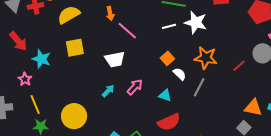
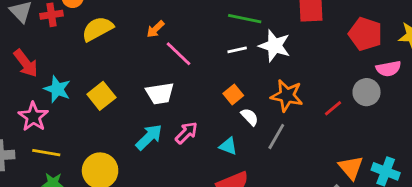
orange arrow: (110, 14) -> (155, 29), turned 56
yellow square: (75, 48) -> (101, 96), moved, turned -30
pink star: (25, 79) -> (33, 117), size x1.5
cyan arrow: (108, 91) -> (149, 137), size x1.5
yellow line: (35, 105) -> (46, 153), turned -60
orange triangle: (253, 108) -> (351, 168), turned 36

